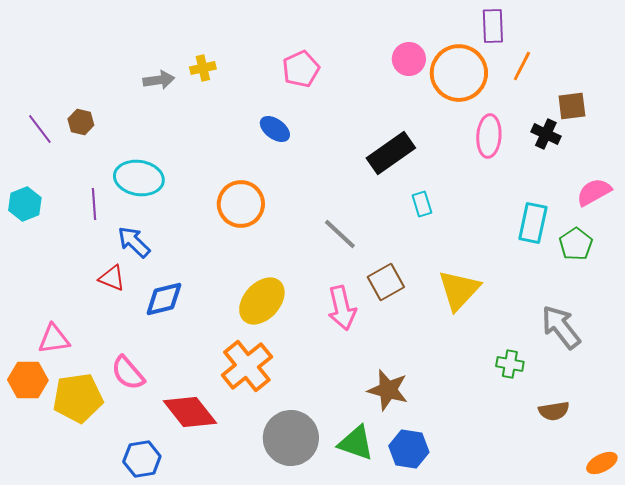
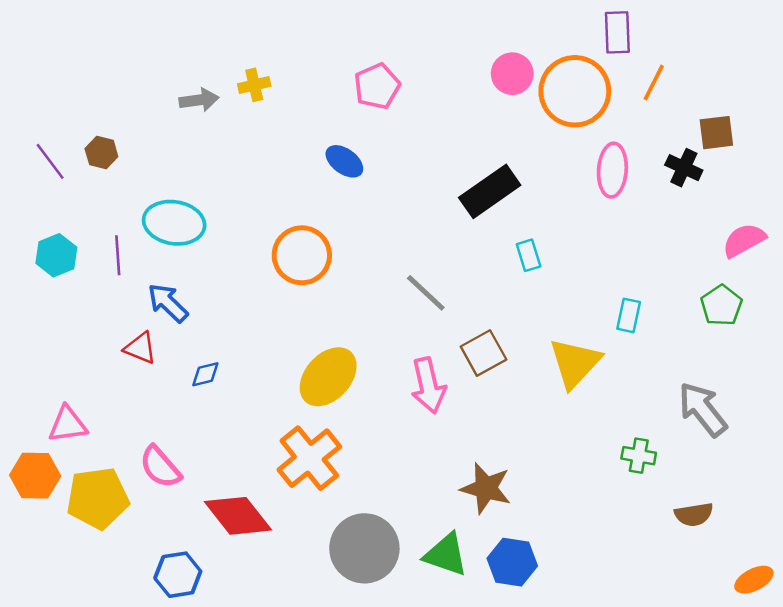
cyan hexagon: (25, 204) -> (56, 255), moved
cyan rectangle: (533, 223) -> (629, 315), moved, size x0.7
blue diamond: (164, 299) -> (205, 374), size x0.6

